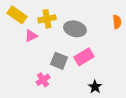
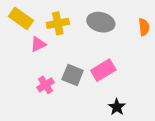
gray ellipse: (75, 29) -> (101, 22), moved
pink cross: (43, 80) -> (46, 85), moved

